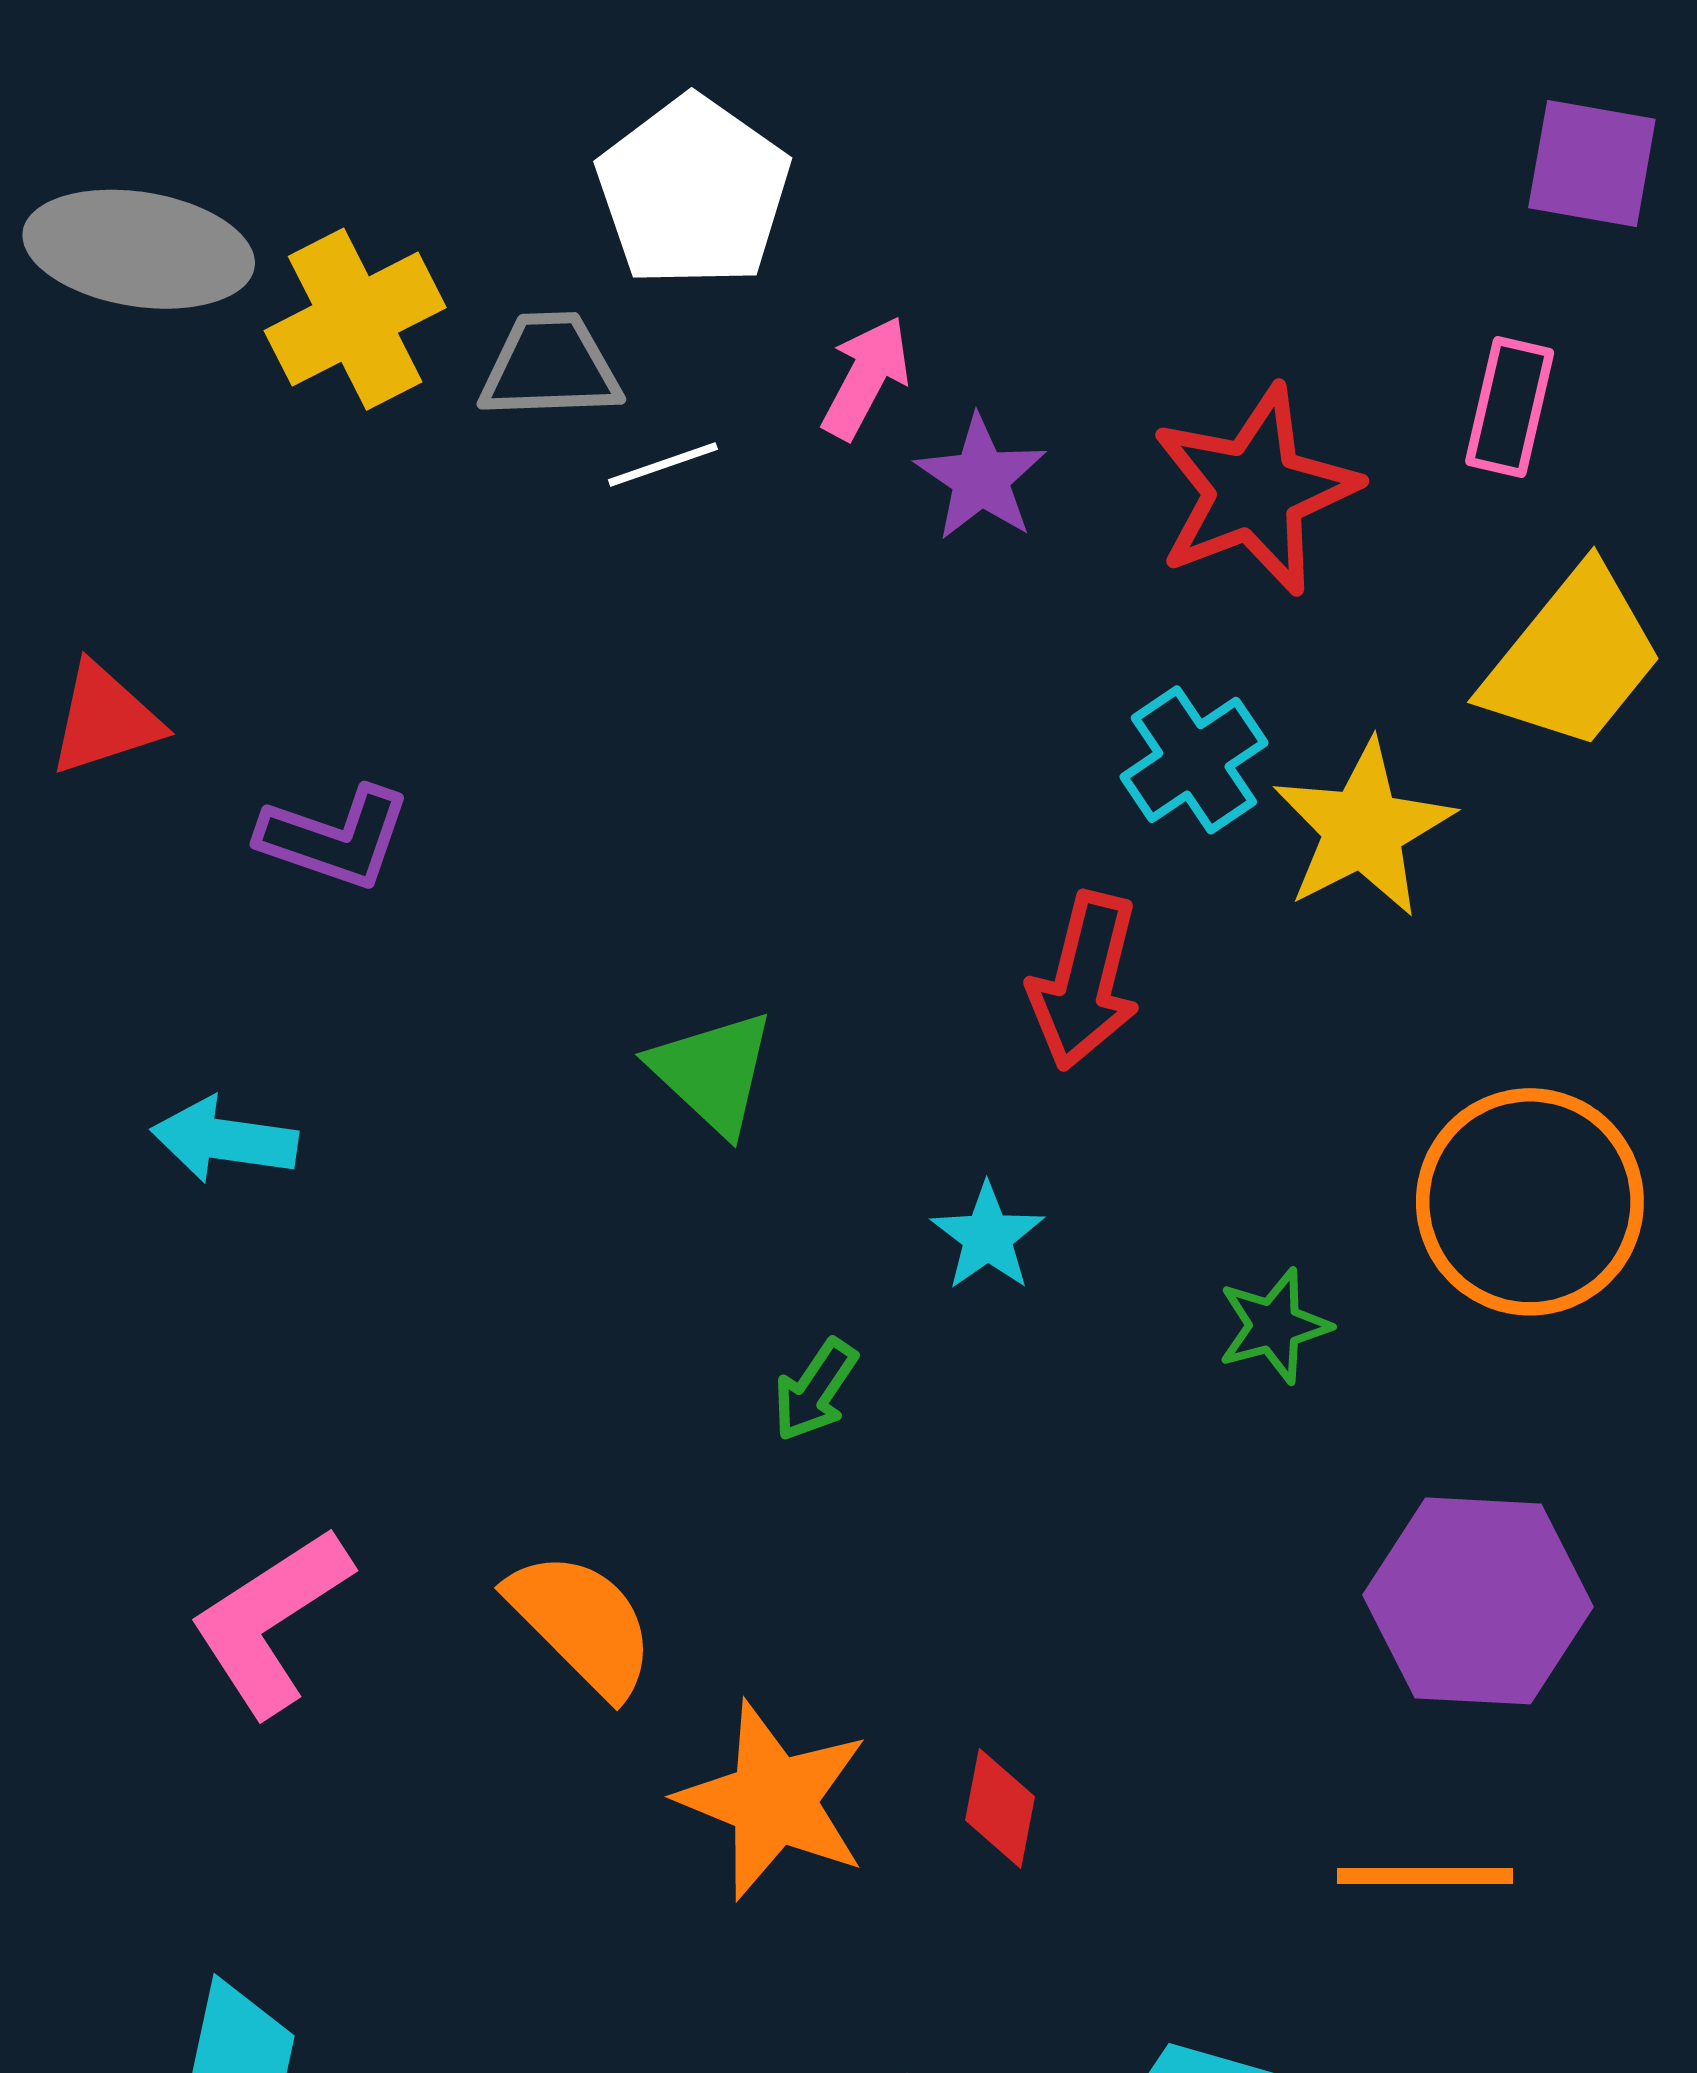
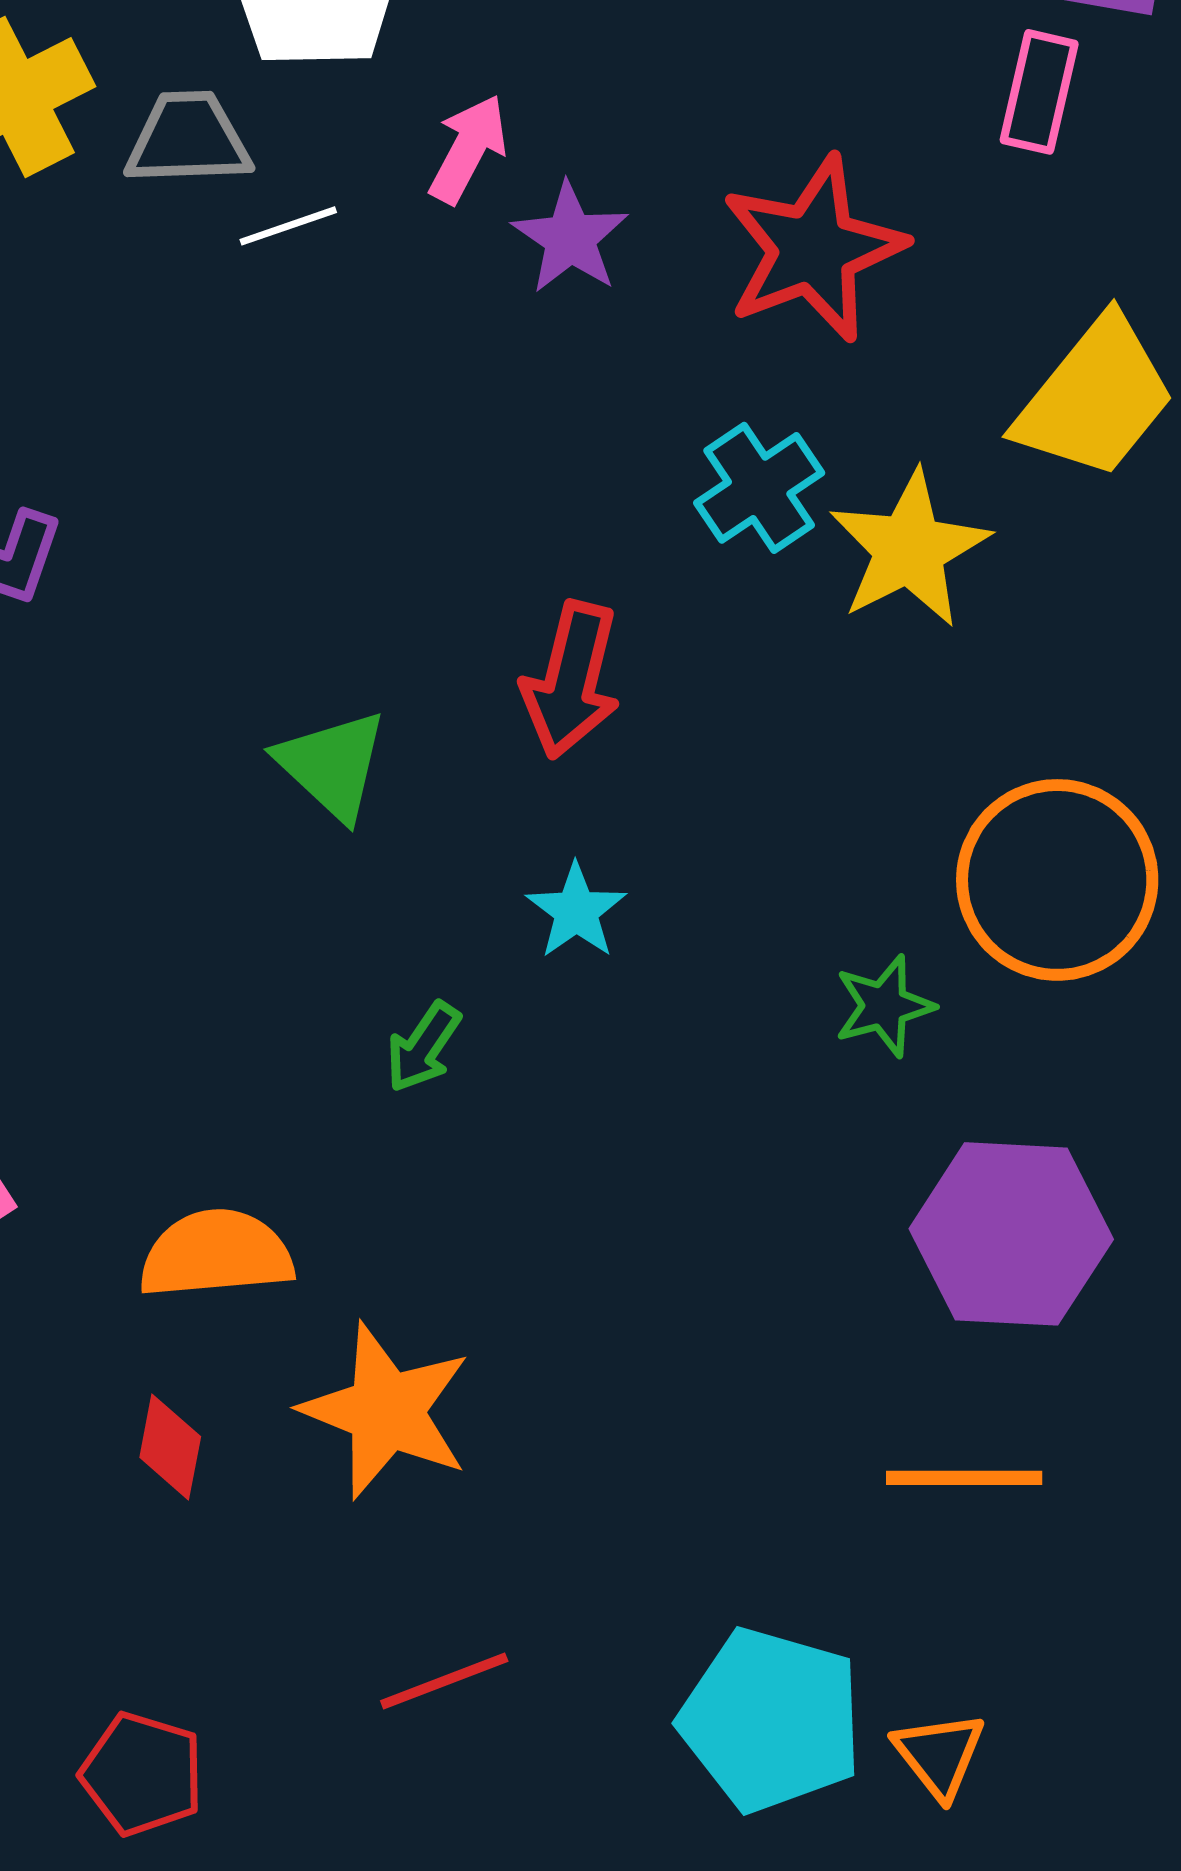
pink rectangle: (1510, 407) -> (1039, 92), moved
red arrow: (1085, 981) -> (571, 680), moved
green star: (1274, 1326) -> (884, 1006), moved
orange semicircle: (582, 1623) -> (216, 1254), turned -50
red diamond: (1000, 1808) -> (170, 1447), moved

